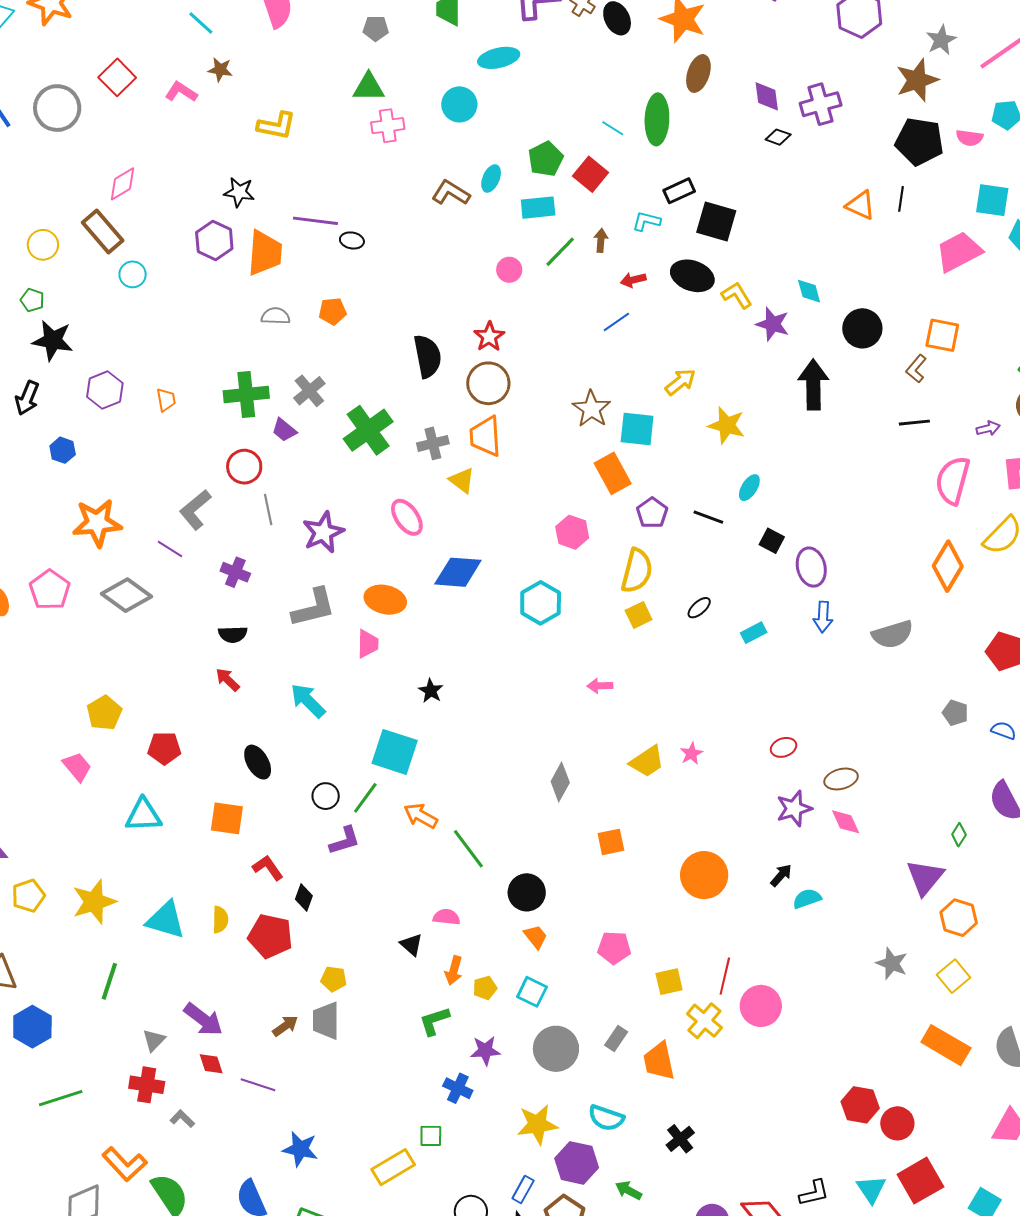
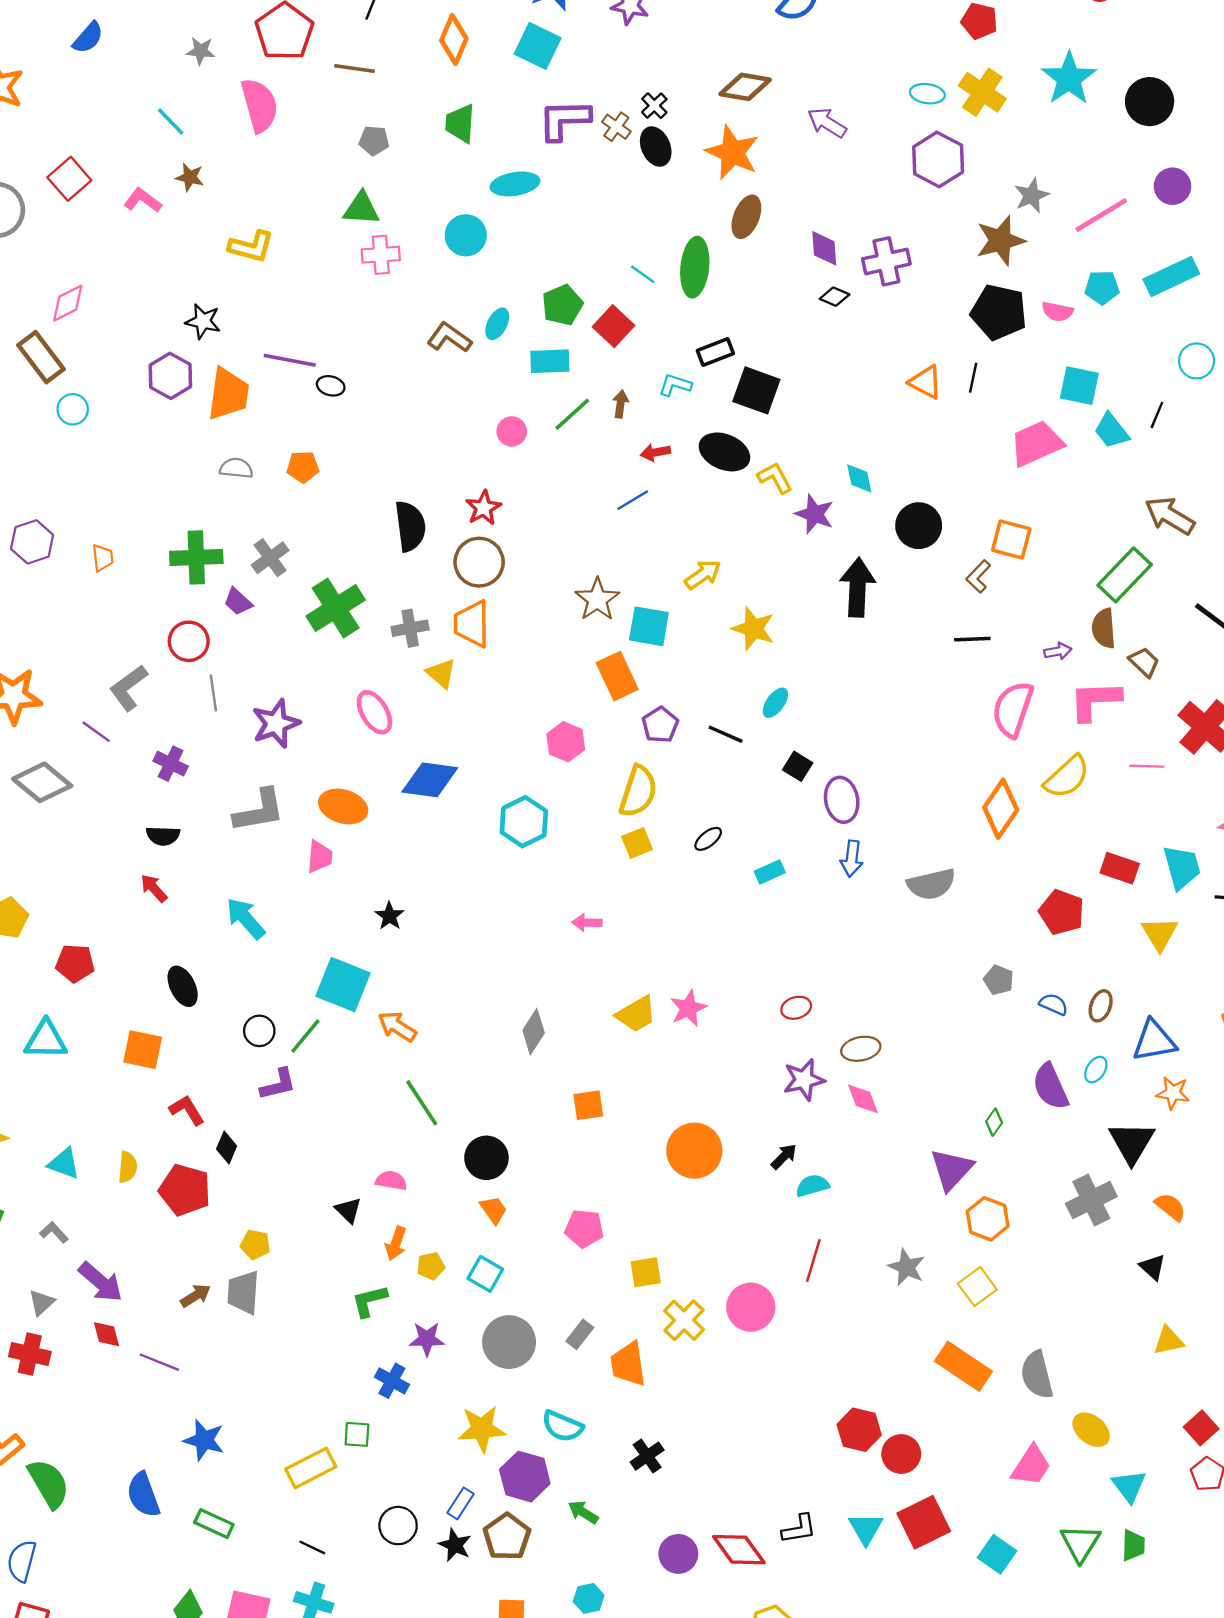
pink star: (691, 754) -> (688, 1008), size x1.4
orange arrow: (421, 816) -> (397, 1027), moved
cyan triangle: (166, 920) -> (64, 1163), size x0.7
red line: (725, 976) -> (813, 1260), moved
gray L-shape: (182, 1119) -> (54, 1232), moved

